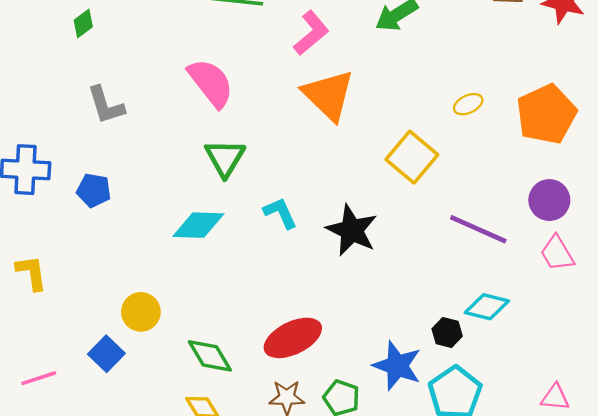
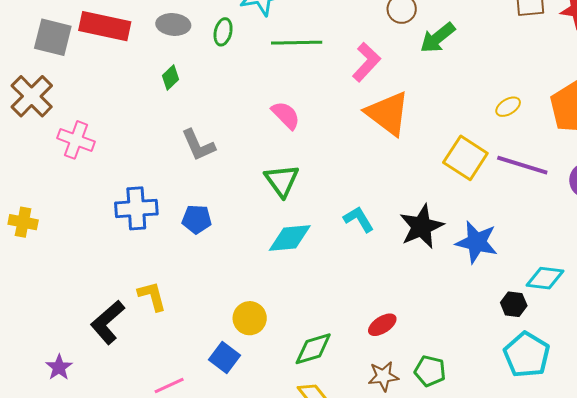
pink semicircle: (211, 83) -> (286, 115), size x0.7
green triangle: (225, 158) -> (282, 181), moved
purple line: (478, 229) -> (522, 165), moved
black star: (352, 230) -> (422, 227), turned 30
red ellipse: (293, 338) -> (382, 325), size x0.6
green diamond: (210, 356) -> (313, 349), turned -69
blue star: (397, 366) -> (477, 242), moved

